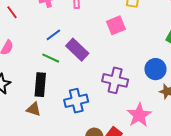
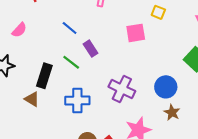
blue line: (53, 35) -> (70, 28), turned 63
purple rectangle: (77, 50) -> (91, 49), size x0.7
green line: (51, 58) -> (71, 62), moved

